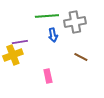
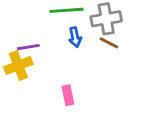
brown line: (81, 57) -> (109, 43), moved

